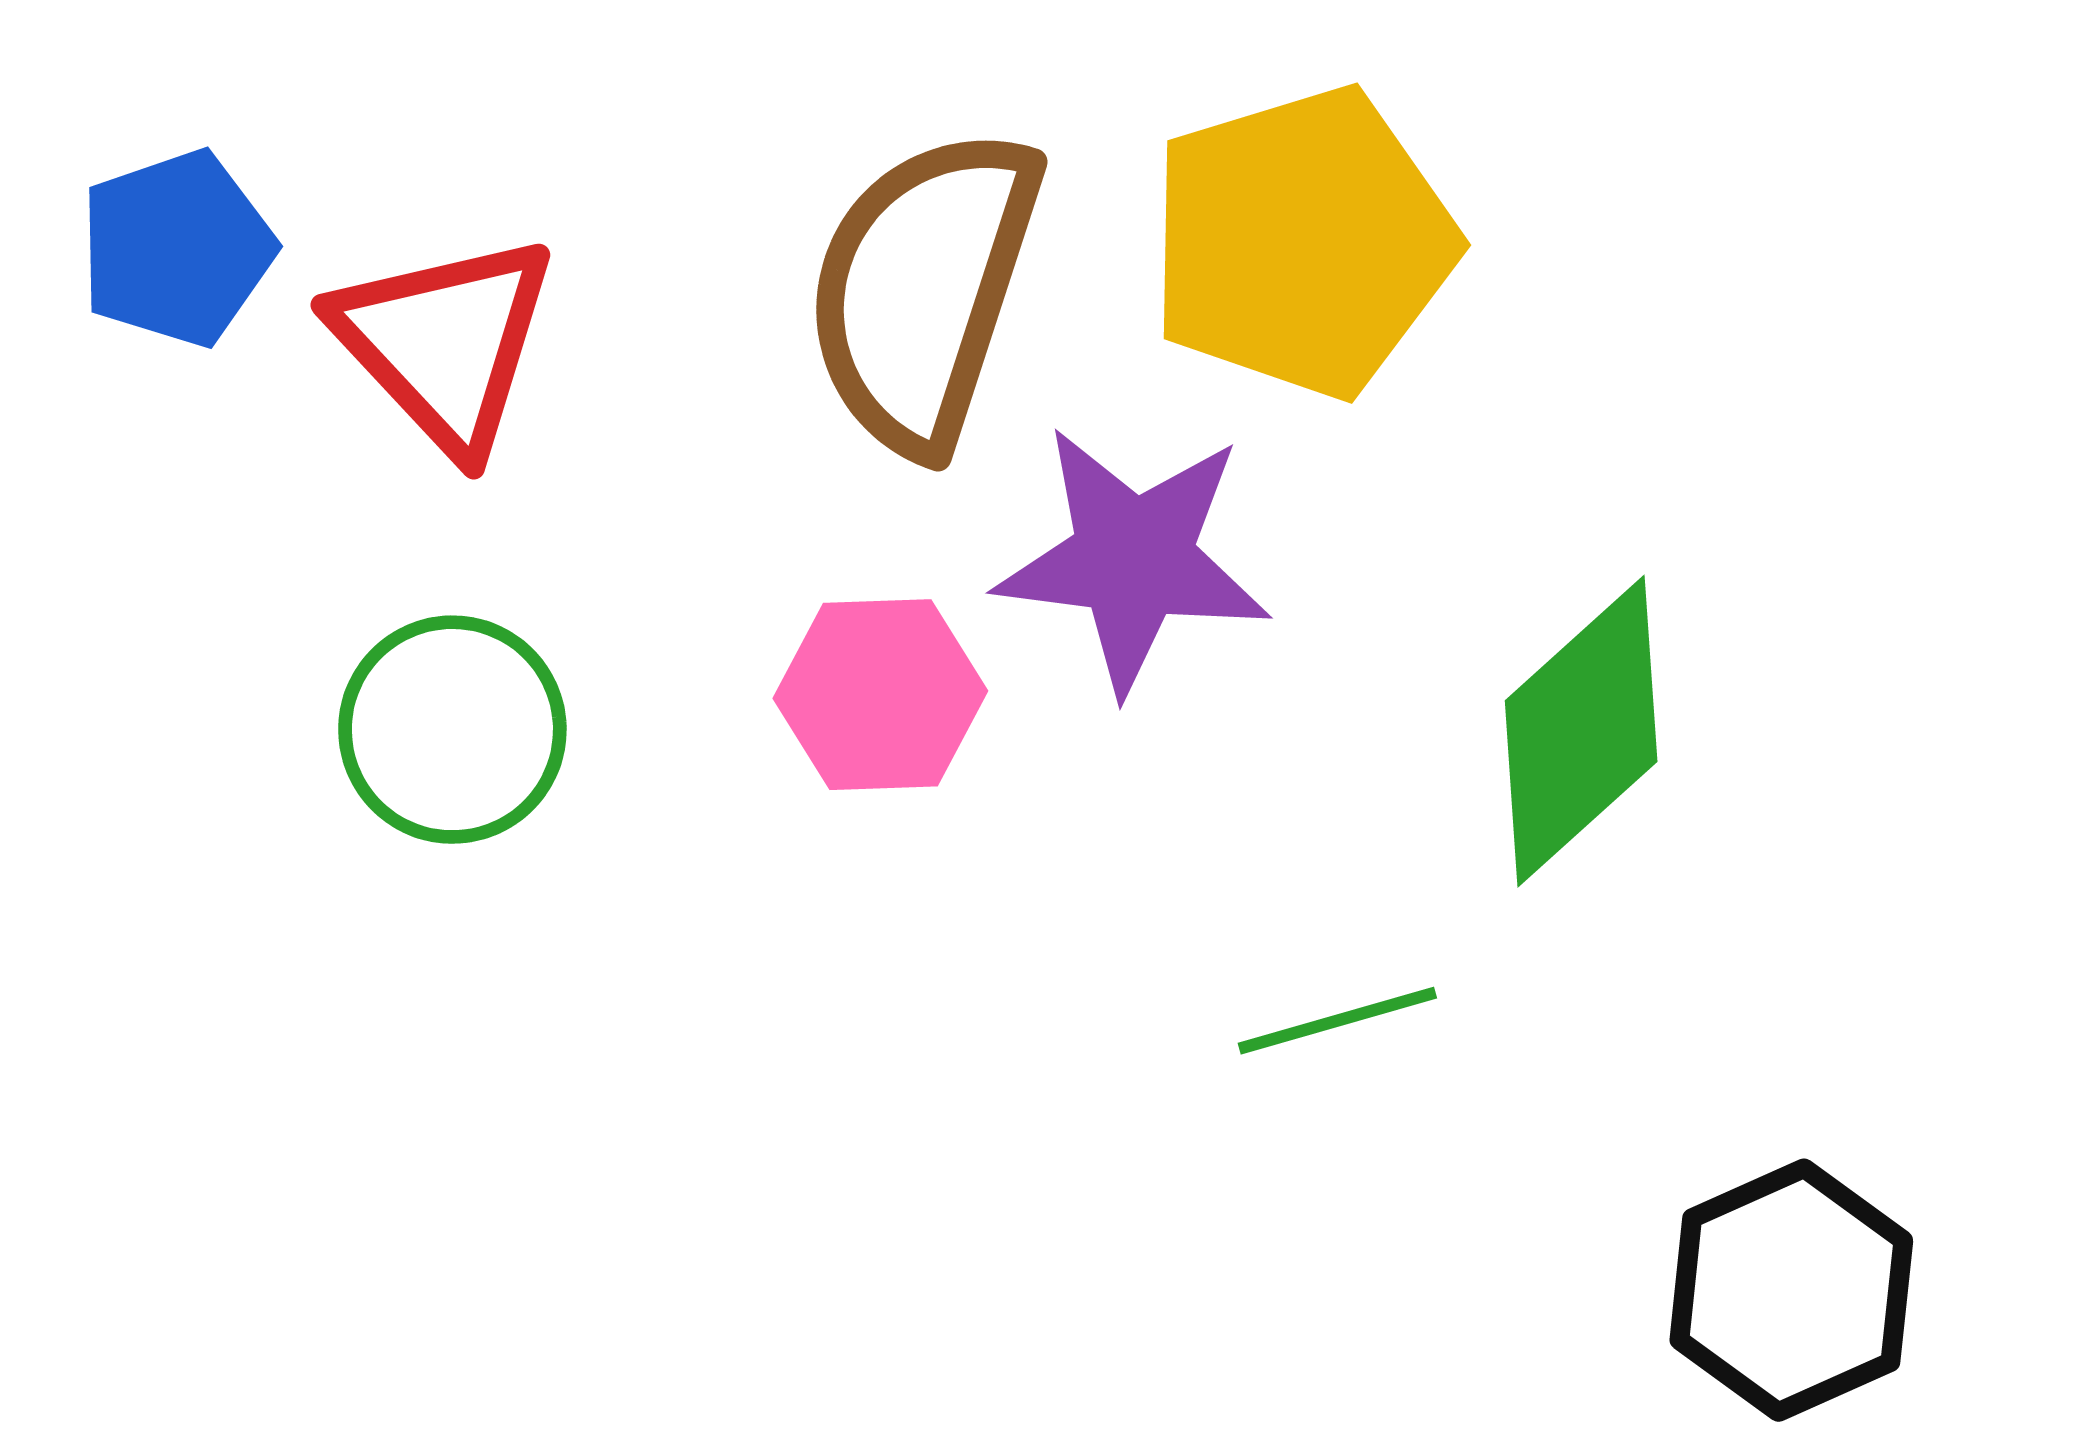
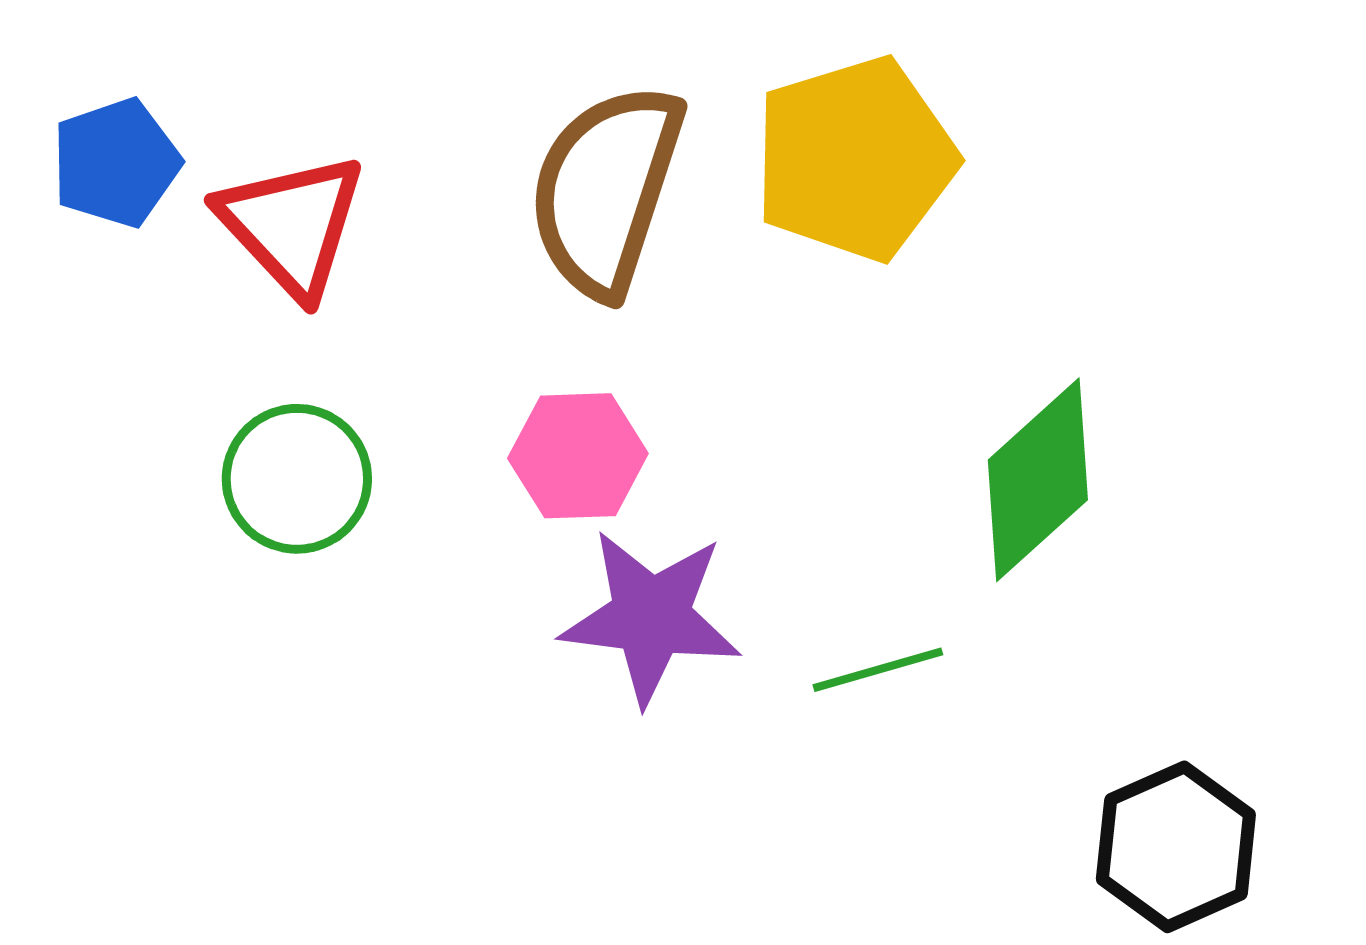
purple star: (1133, 559) -> (651, 617), moved

